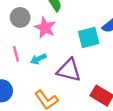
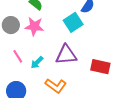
cyan arrow: (38, 59) -> (37, 62), moved

